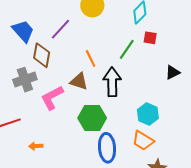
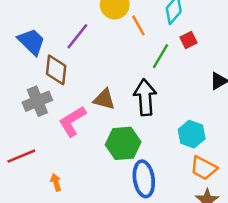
red square: (150, 38) -> (188, 40), turned -32
orange line: (91, 58) -> (138, 25), moved
orange trapezoid: (143, 141) -> (204, 168), moved
orange arrow: (36, 146) -> (56, 182), turned 80

